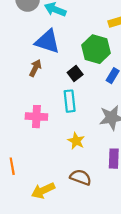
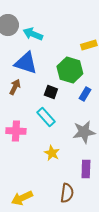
black square: (75, 74) -> (51, 92), turned -32
cyan rectangle: (70, 101) -> (46, 117), turned -36
brown semicircle: (81, 177) -> (67, 193), moved, turned 78

